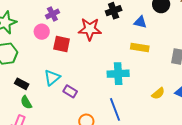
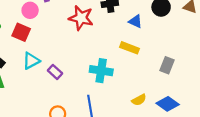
red square: (62, 44) -> (21, 32), moved
purple rectangle: (70, 91) -> (55, 72), moved

